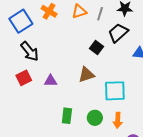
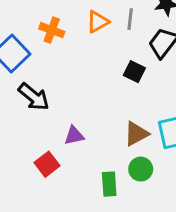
brown triangle: (86, 75) -> (136, 134), moved
red square: (24, 78) -> (47, 164), moved
green circle: (95, 118) -> (141, 169), moved

